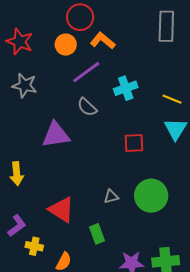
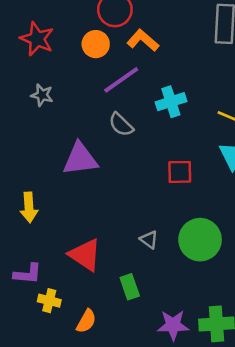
gray star: (25, 85) -> (42, 95), size x0.7
gray triangle: (111, 197) -> (149, 240), turned 49
purple L-shape: (17, 226) -> (28, 274), turned 40

